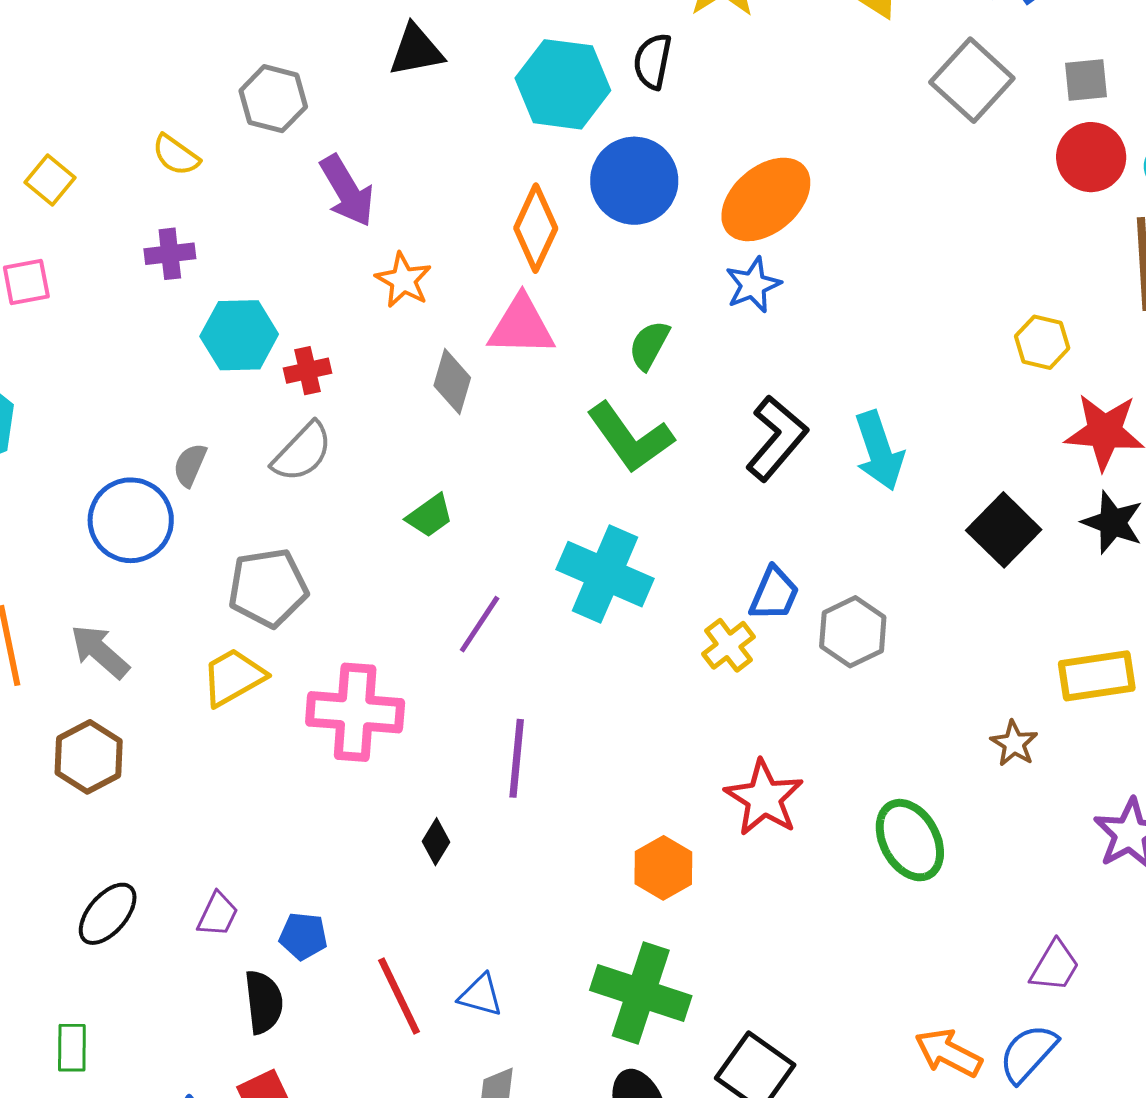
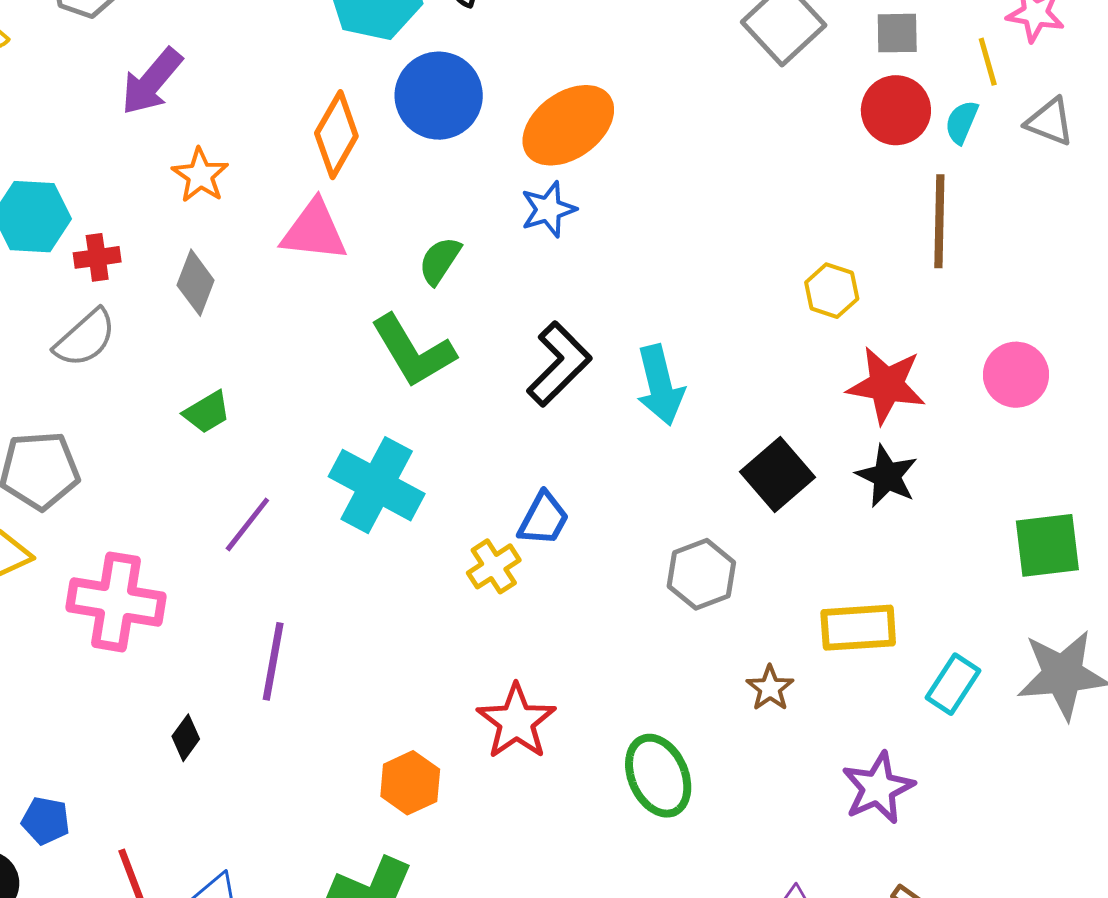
purple arrow: (347, 191) -> (152, 82), turned 66
gray diamond: (452, 382) -> (196, 283), moved
gray hexagon: (853, 632) -> (701, 574), moved

